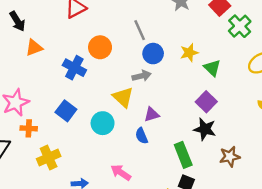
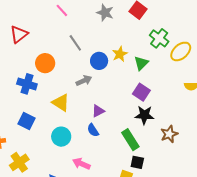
green cross: (240, 26) -> (159, 38), moved
blue circle: (153, 54) -> (99, 61), moved
green triangle: (212, 68) -> (141, 63), turned 42
yellow triangle: (123, 97) -> (61, 103), moved
cyan circle: (103, 123) -> (61, 137), moved

